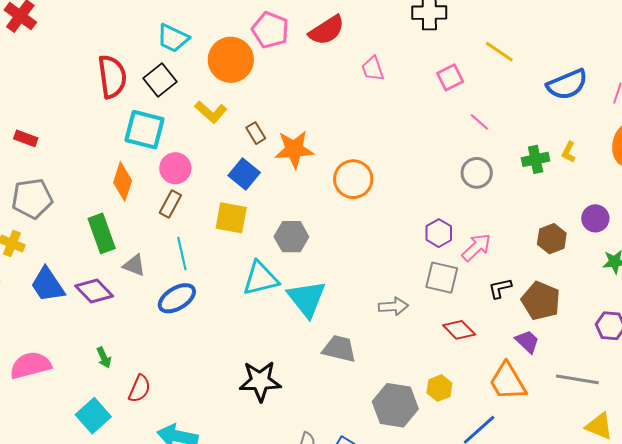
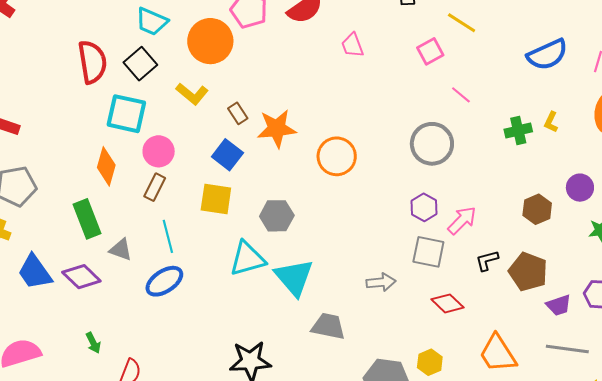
yellow line: (499, 52) -> (462, 23), moved
gray circle: (477, 173) -> (432, 144), moved, size x1.4
purple trapezoid: (527, 342) -> (559, 305), moved, turned 120

